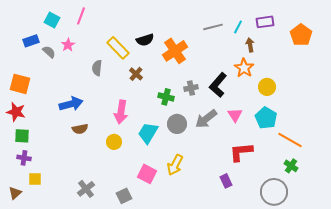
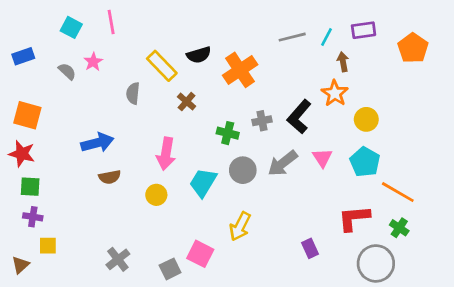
pink line: (81, 16) -> (111, 22), turned -30
blue rectangle: (31, 41) -> (23, 56), moved
red L-shape: (241, 152) -> (354, 218), moved
pink square: (147, 174) -> (200, 254), moved

